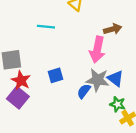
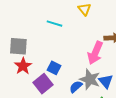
blue square: (55, 75) -> (54, 68), turned 32
purple square: (18, 98) -> (43, 84), moved

